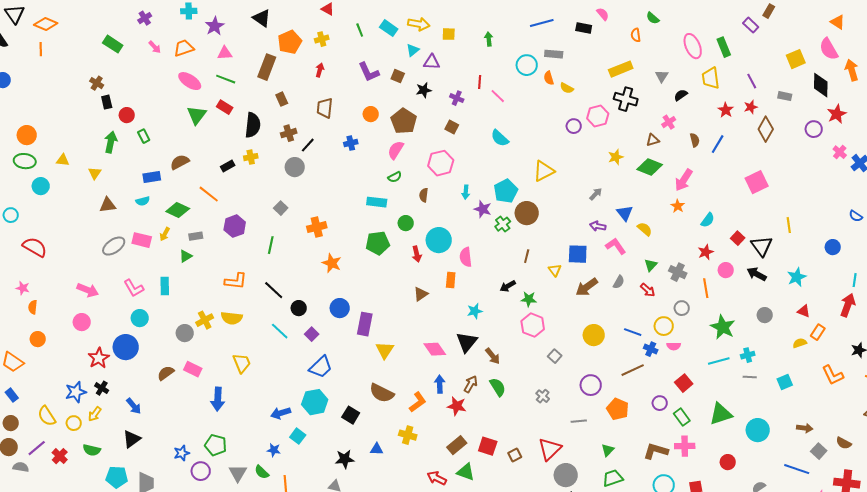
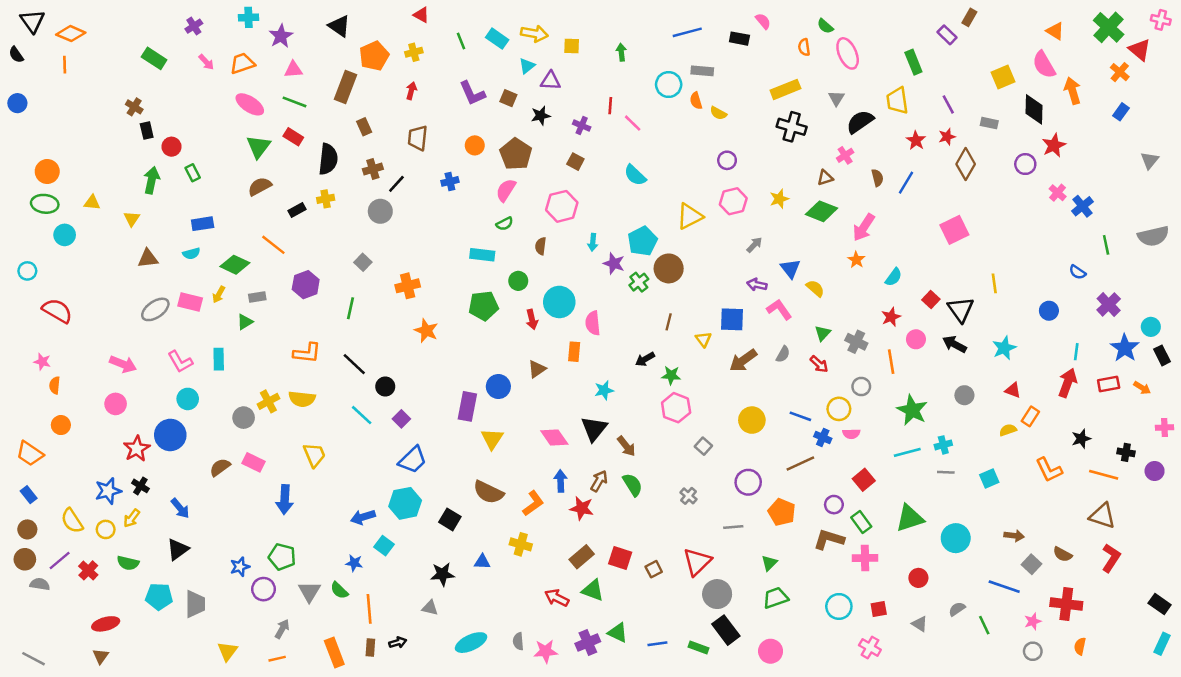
pink ellipse: (693, 46) -> (848, 53), moved
black semicircle: (681, 95) -> (860, 122), size x1.6
pink hexagon: (598, 116) -> (733, 201), moved
brown semicircle: (180, 162) -> (260, 186), moved
blue circle: (340, 308) -> (498, 387), moved
brown L-shape: (656, 451) -> (829, 539), moved

